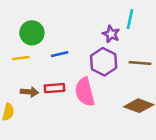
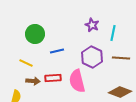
cyan line: (130, 19) -> (113, 33), moved
purple star: (111, 34) -> (92, 25), moved
yellow line: (21, 58) -> (26, 63), moved, turned 32

